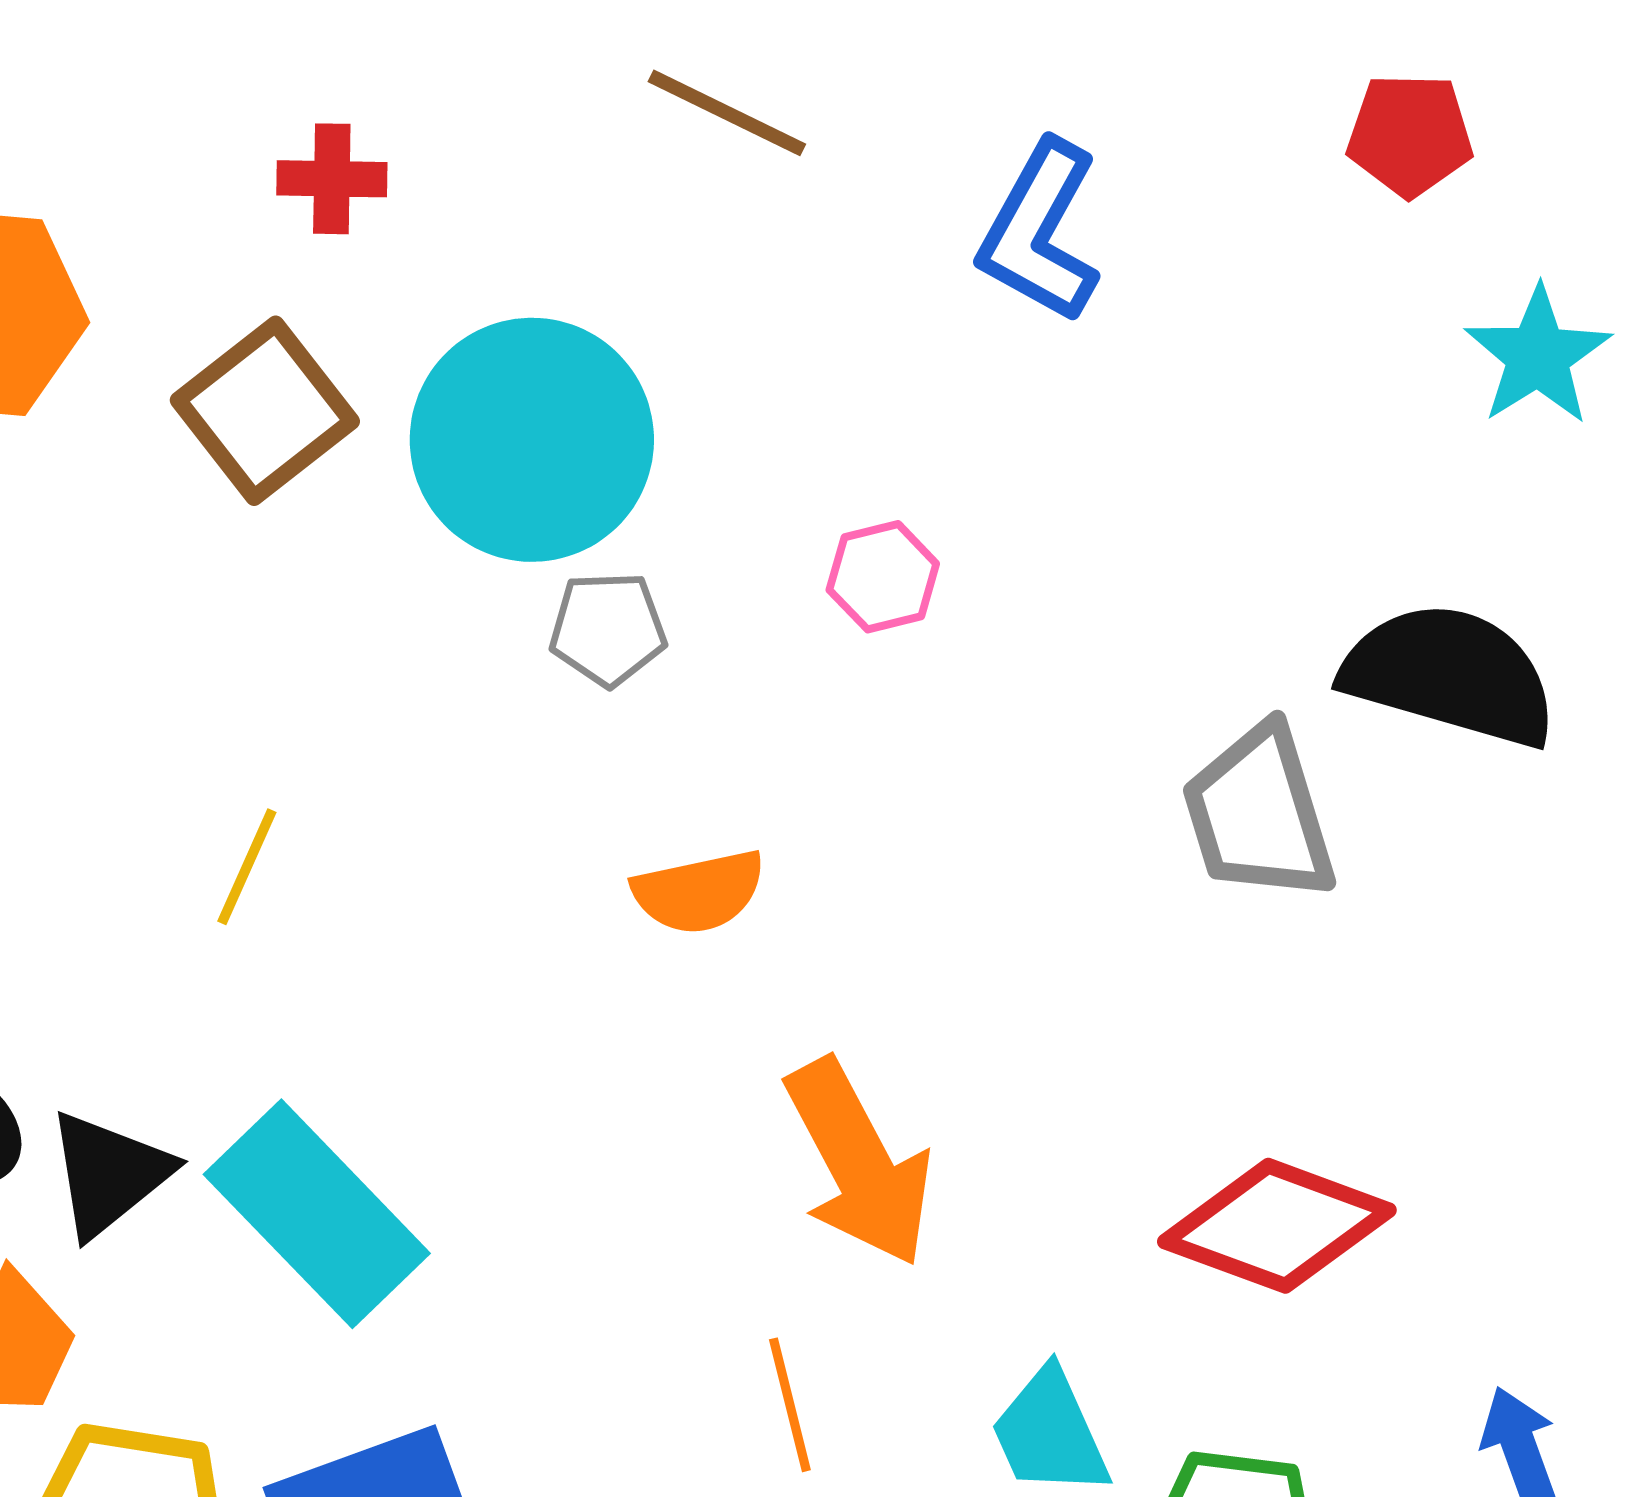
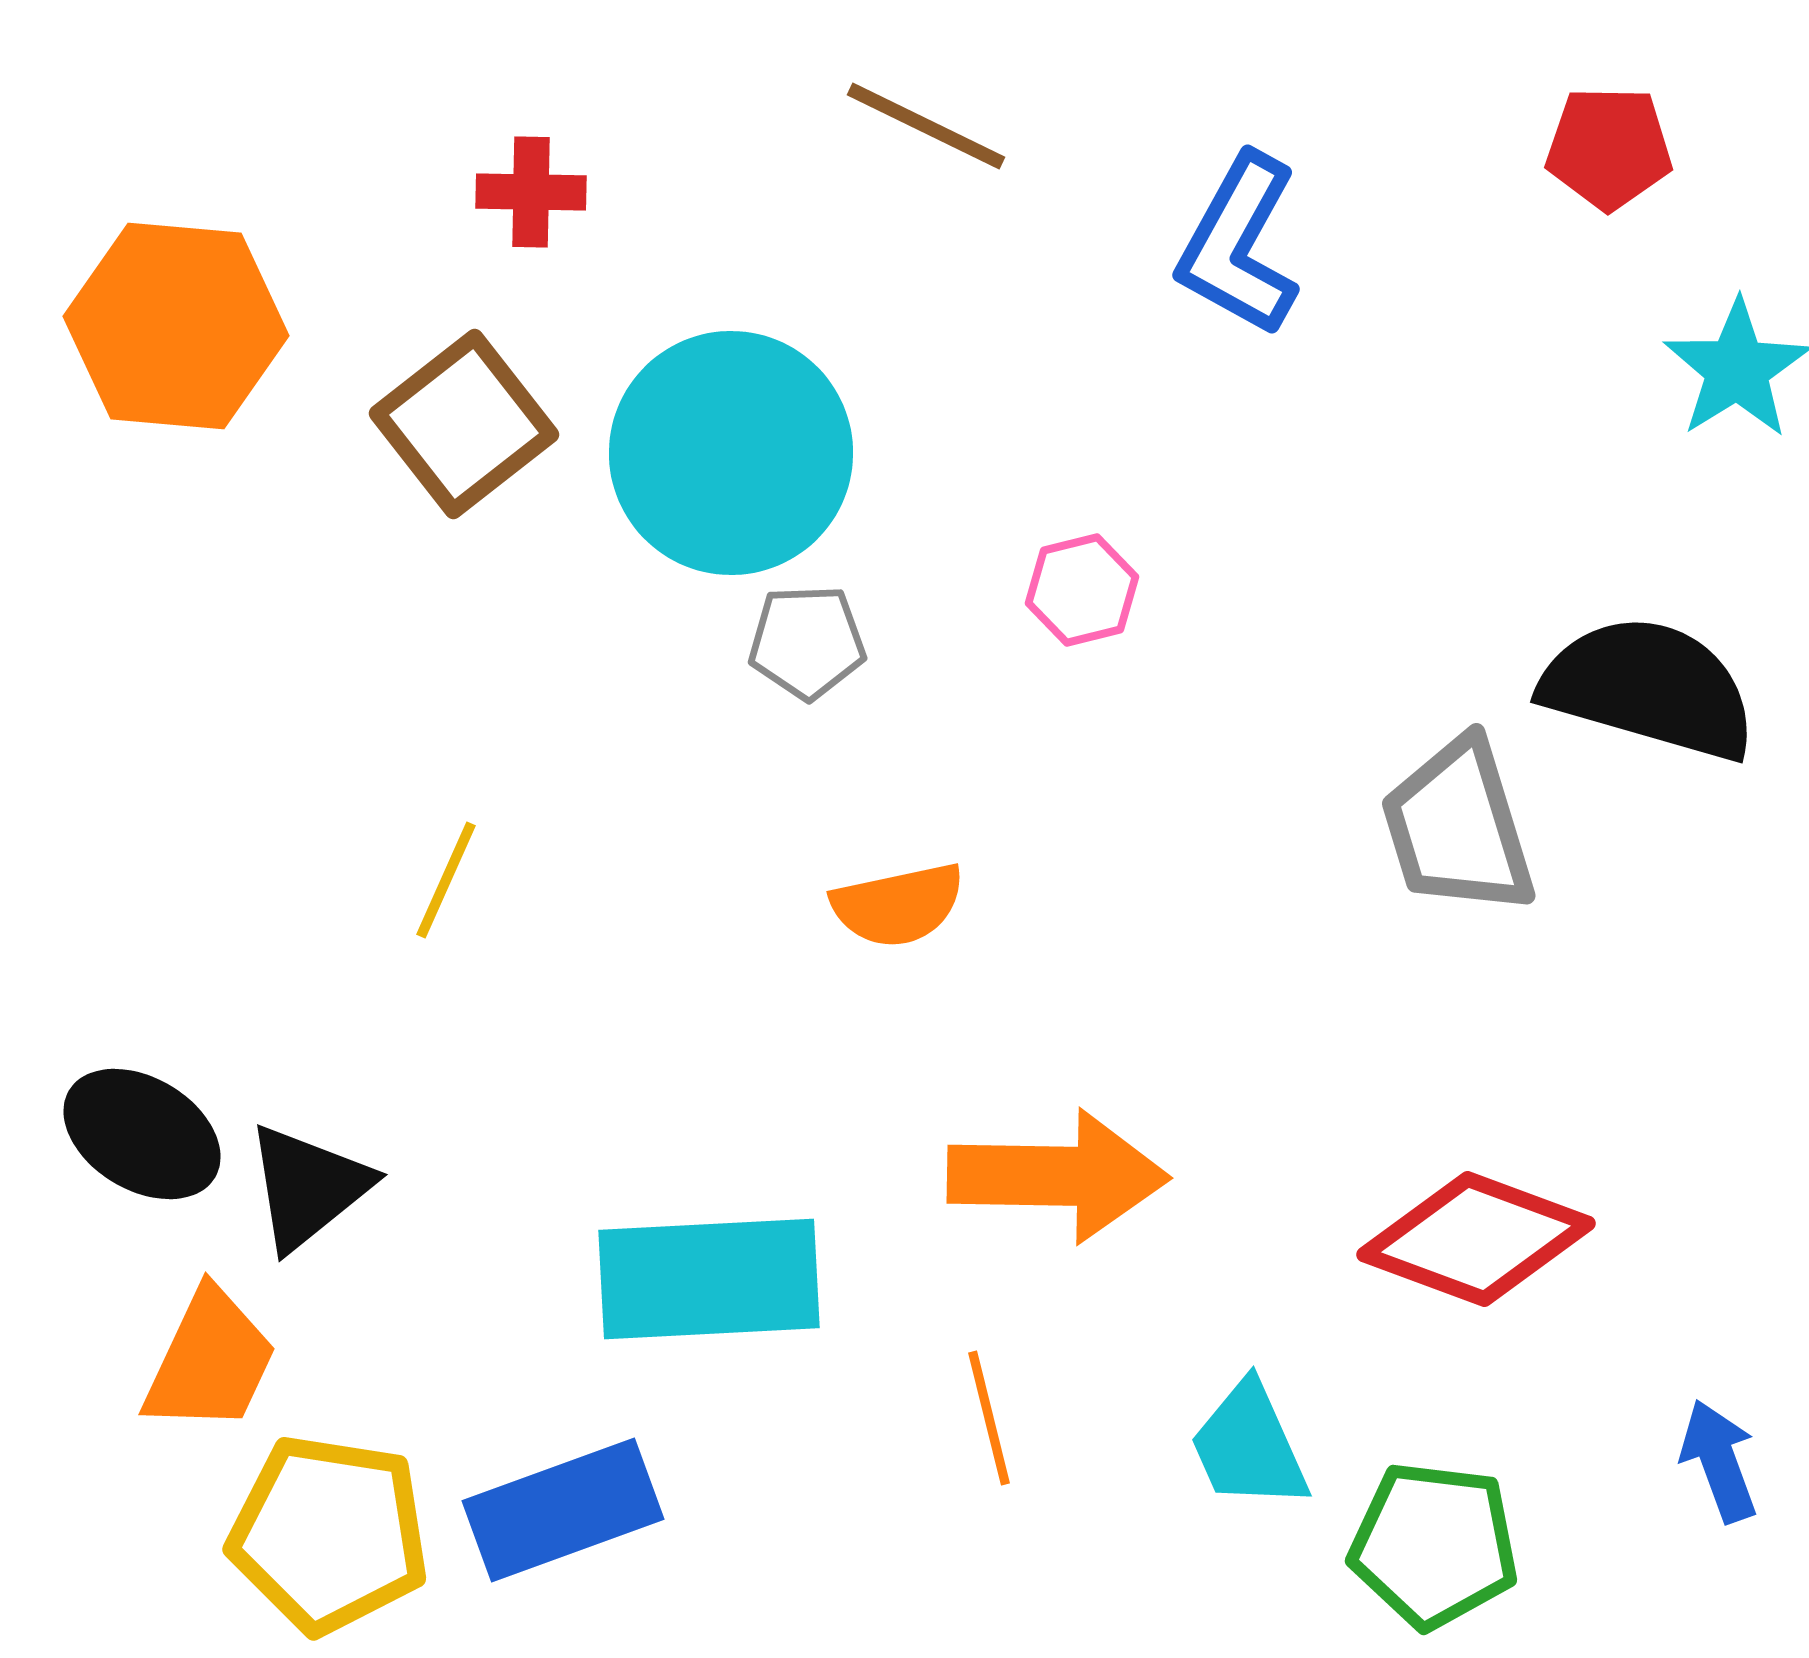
orange arrow: (859, 1163) -> (1058, 1176), turned -61
cyan rectangle: (317, 1214) -> (709, 1279), moved, turned -49

